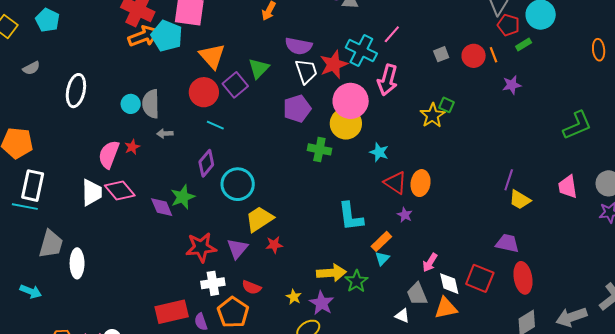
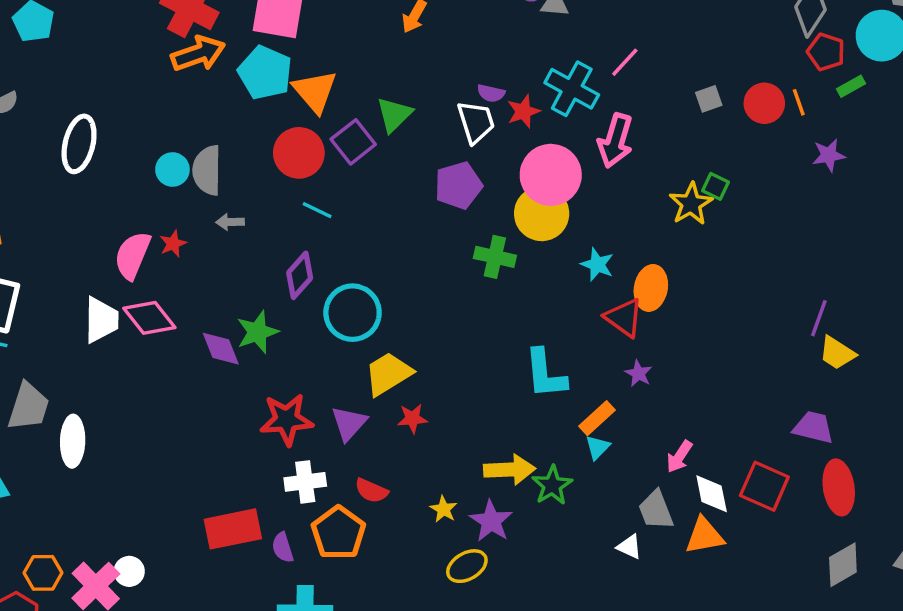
cyan pentagon: (167, 36) -> (265, 73), moved
purple semicircle: (299, 46) -> (491, 93), moved, size x0.6
red star: (334, 64) -> (523, 111), size x0.7
orange ellipse: (421, 183) -> (651, 288), moved

